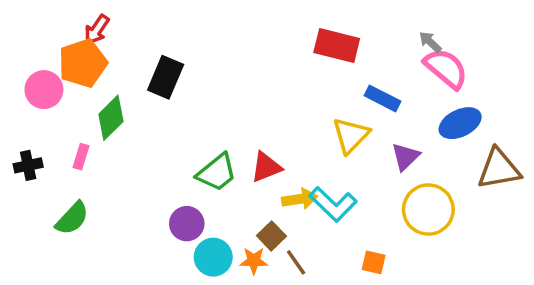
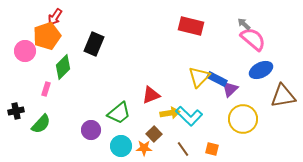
blue rectangle: (383, 98) -> (217, 79), moved
black cross: (28, 165) -> (16, 111), moved
green trapezoid: (217, 172) -> (119, 113), moved
purple circle: (187, 224) -> (91, 130), moved
brown line: (296, 262) -> (183, 149), moved

